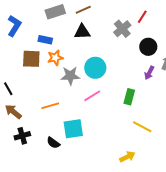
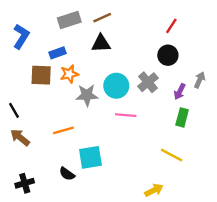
gray cross: (122, 29) -> (148, 82), moved
blue rectangle: (45, 40) -> (58, 53), turned -32
black circle: (148, 47) -> (168, 55), moved
pink line: (92, 96) -> (126, 115), moved, turned 36
green rectangle: (129, 97) -> (182, 117), moved
black cross: (22, 136) -> (25, 183), moved

